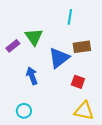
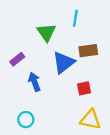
green triangle: (34, 37) -> (46, 32), moved
purple rectangle: (13, 46) -> (17, 59), moved
red square: (78, 82) -> (84, 88), turned -32

